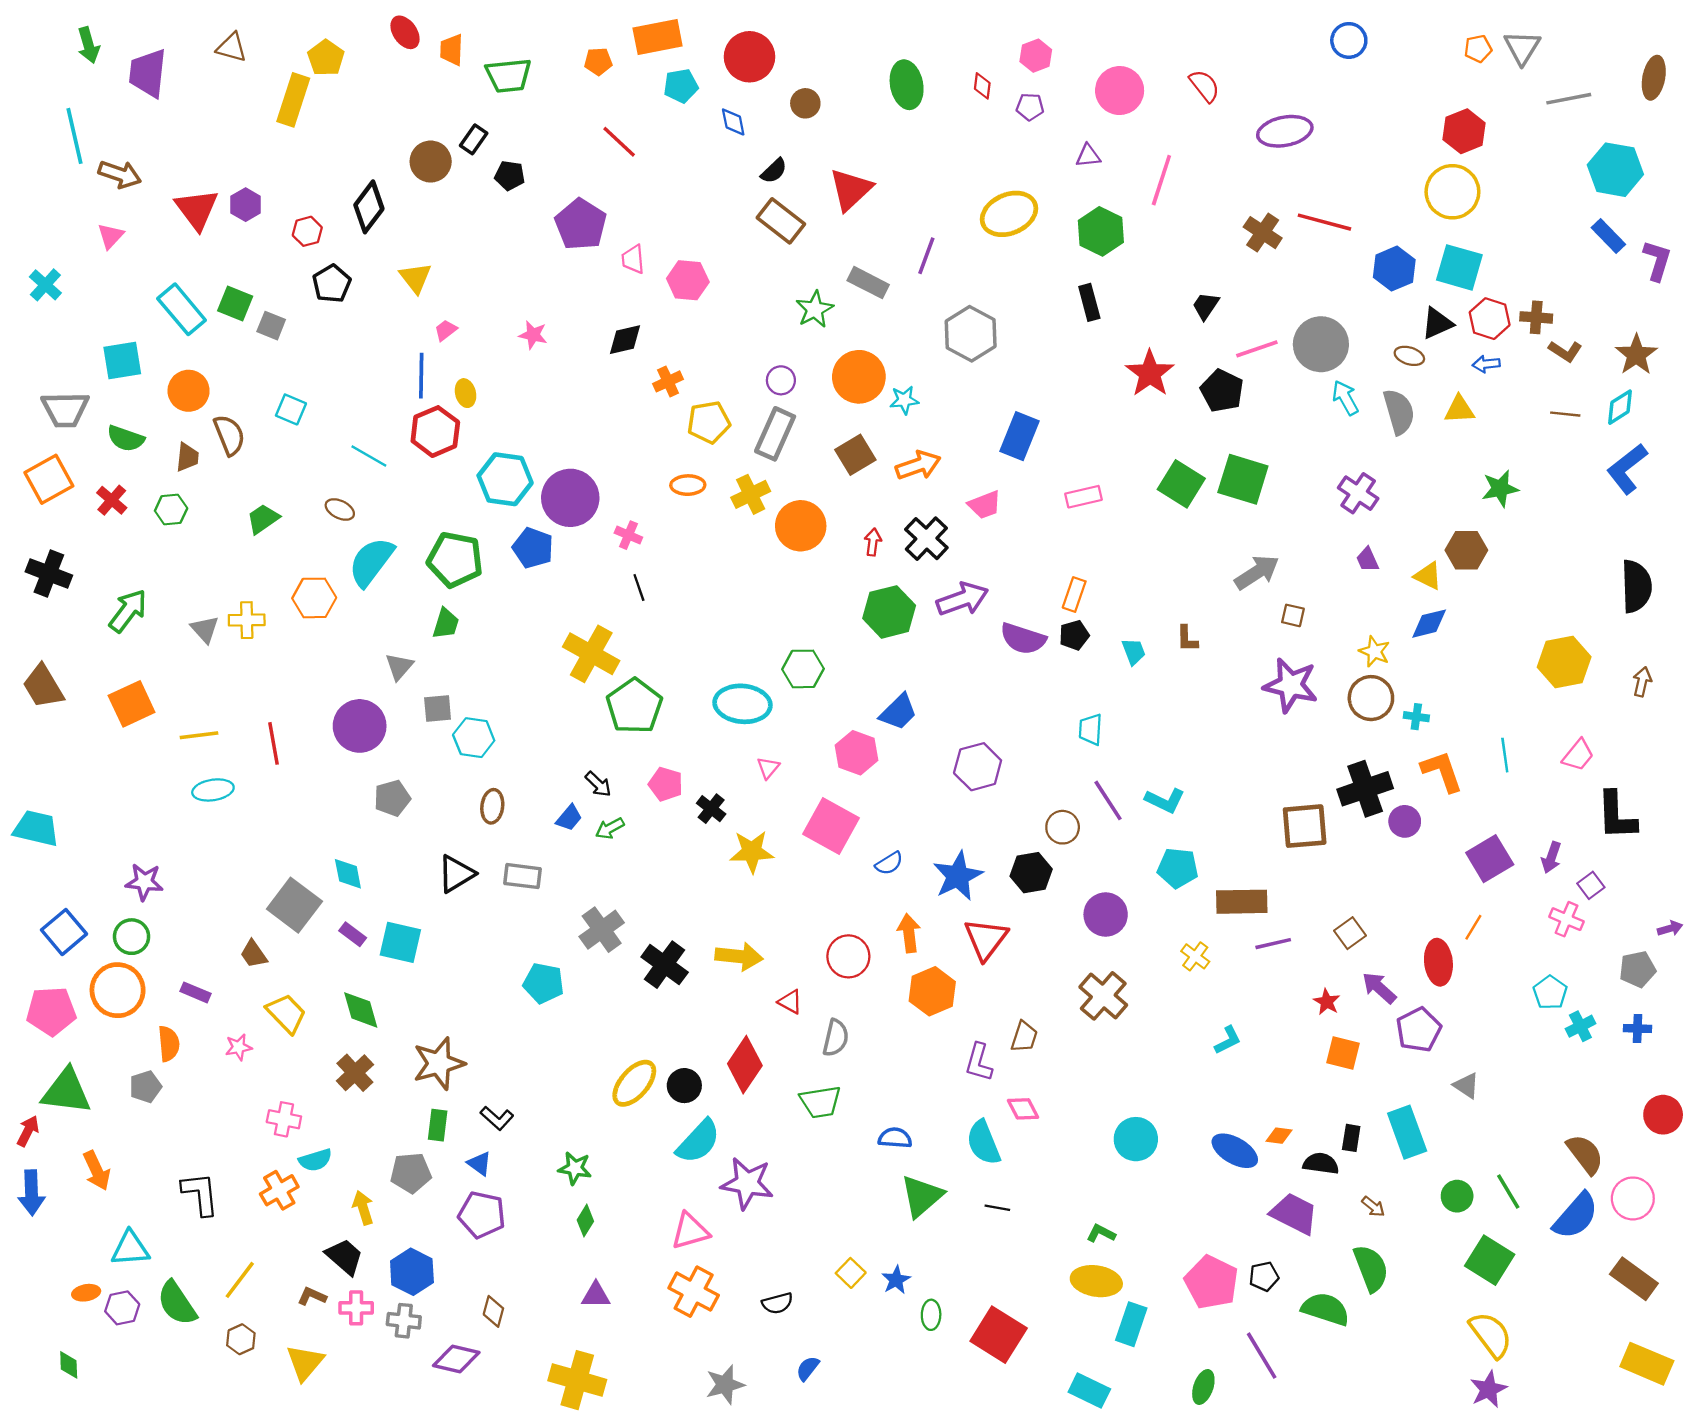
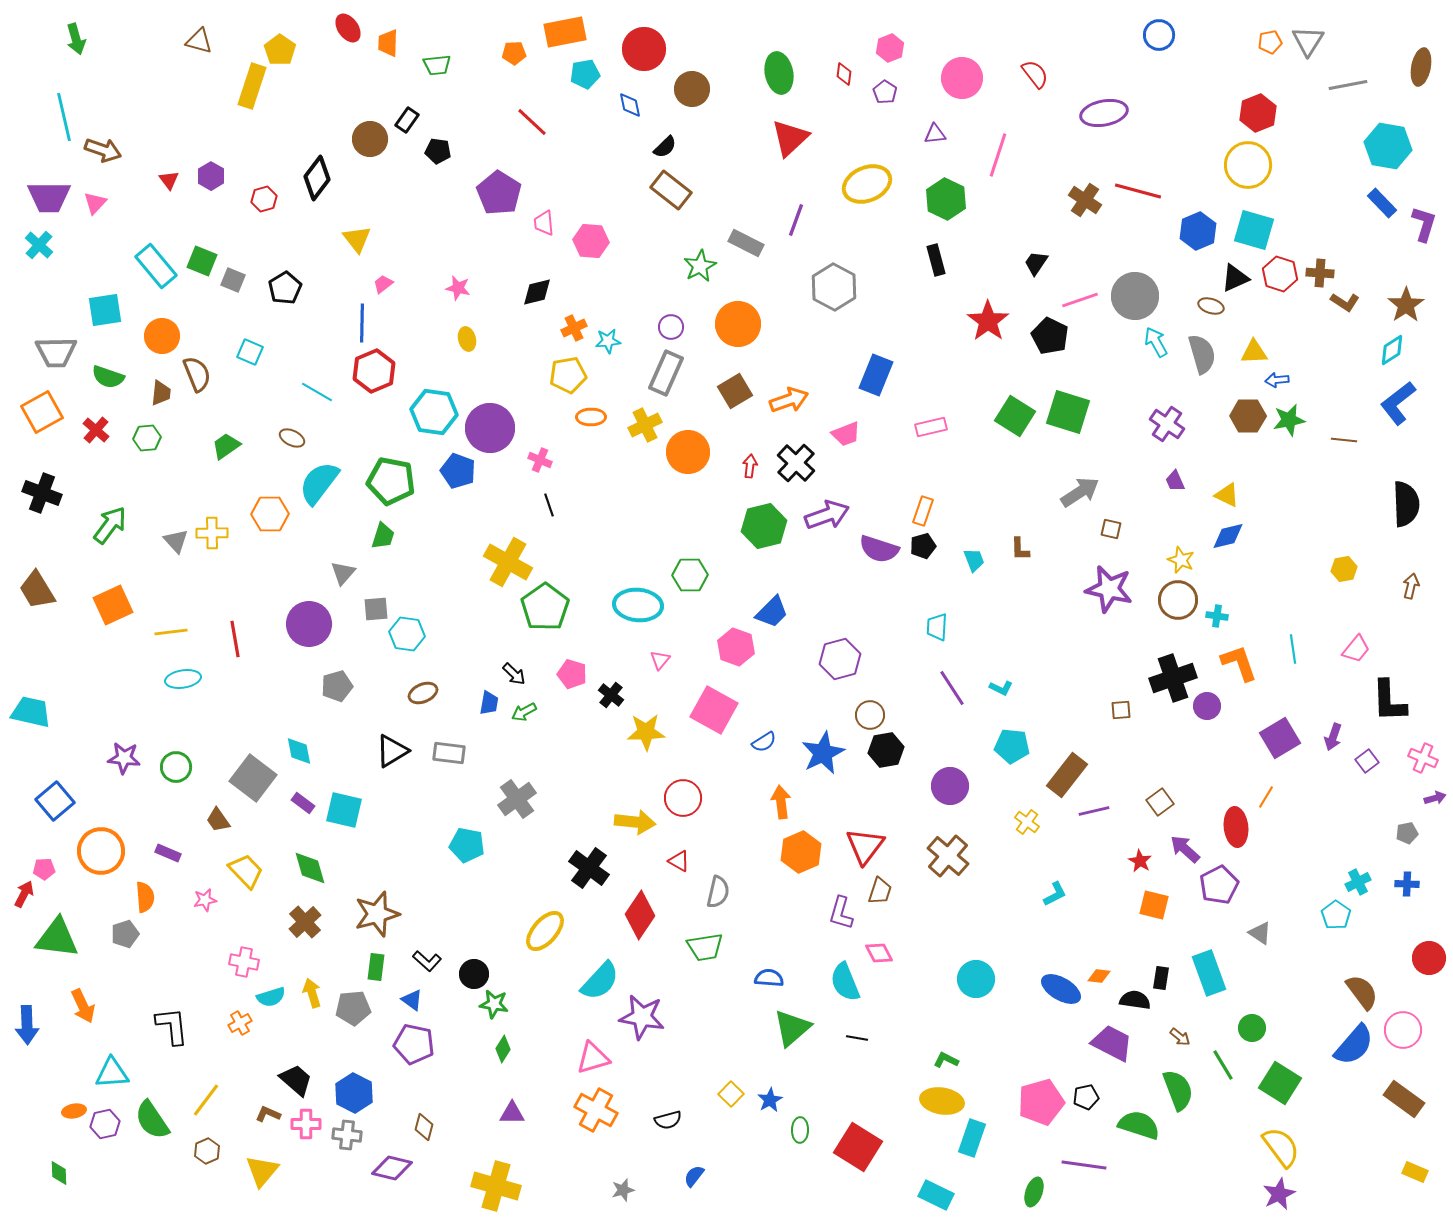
purple trapezoid: (148, 73) -> (49, 197), moved, turned -96
green trapezoid: (509, 75) -> (437, 65), size x0.7
brown circle: (805, 103) -> (692, 89), size x1.4
purple pentagon: (1030, 107) -> (885, 92), turned 30
red triangle: (851, 189) -> (790, 138), moved
red triangle: (197, 209) -> (169, 180), size x0.5
black pentagon: (332, 284) -> (285, 288), moved
blue arrow: (1486, 364) -> (1277, 380), moved
yellow ellipse: (466, 393) -> (467, 339), moved
cyan star: (904, 400) -> (608, 341), moved
brown line: (1565, 414) -> (1344, 440), moved
yellow pentagon: (709, 422) -> (568, 375), moved
brown hexagon: (1466, 550) -> (1248, 416), moved
yellow hexagon: (1564, 662) -> (1344, 569), size x0.6
cyan L-shape: (1165, 800) -> (1001, 688), size x0.7
brown ellipse: (492, 806) -> (423, 693), turned 60
blue trapezoid: (569, 818) -> (489, 703), turned -30
brown square: (1305, 826) -> (1121, 710), size x0.5
brown circle: (1063, 827) -> (870, 715), moved
brown rectangle: (1242, 902) -> (1067, 775), turned -51
pink cross: (1566, 919) -> (1423, 758), moved
green circle: (132, 937) -> (176, 767), moved
red triangle: (986, 939) -> (865, 846), moved
red circle: (848, 956) -> (683, 798), moved
black cross: (665, 965) -> (589, 868), moved
gray pentagon: (1637, 969) -> (1407, 833), size x0.7
cyan pentagon: (1550, 992) -> (1336, 915), moved
pink pentagon: (51, 1011) -> (44, 869), size x0.5
black circle: (684, 1086) -> (474, 974), moved
red arrow: (28, 1131) -> (24, 894), moved
orange cross: (279, 1190) -> (240, 1023), size x0.7
green line: (1508, 1191) -> (1223, 1065), moved
yellow arrow: (363, 1208) -> (312, 993), moved
pink pentagon: (1212, 1282) -> (1041, 1102), turned 30
purple line: (1262, 1356) -> (1084, 1165), turned -51
yellow rectangle: (1647, 1364) -> (1415, 1172), size x0.6
gray star: (725, 1385) -> (623, 1190), size x0.7

